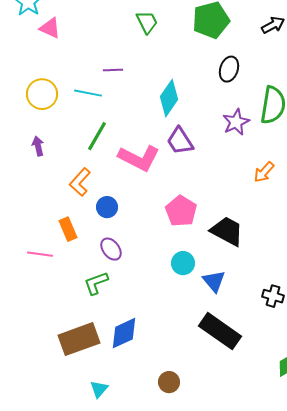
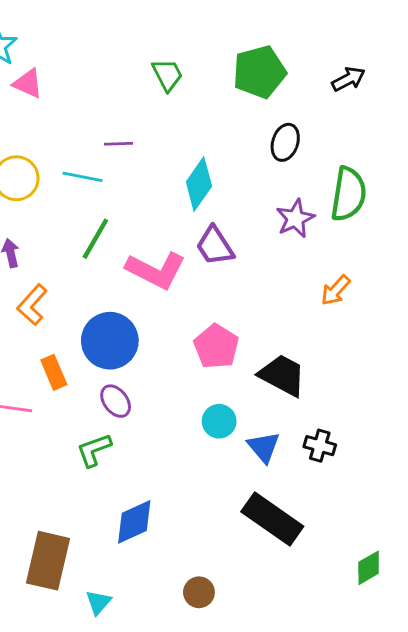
orange L-shape: (80, 182) -> (32, 305), moved
blue circle: (107, 207) -> (110, 341), size x1.8
black cross: (273, 296) -> (320, 446), moved
brown rectangle: (79, 339) -> (48, 561), moved, turned -57

